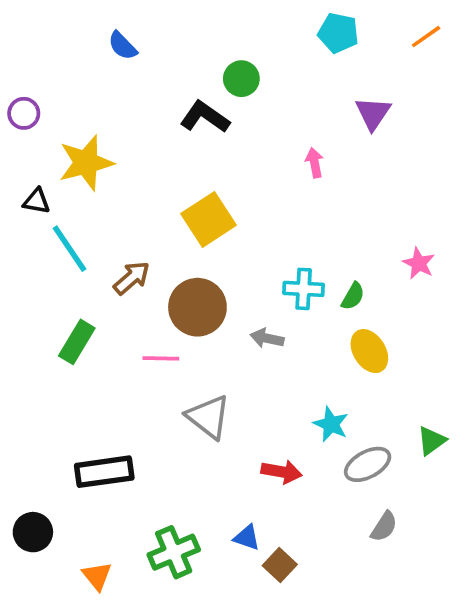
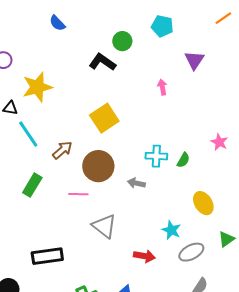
cyan pentagon: (338, 33) -> (162, 26), moved
yellow ellipse: (369, 351) -> (203, 203), moved

